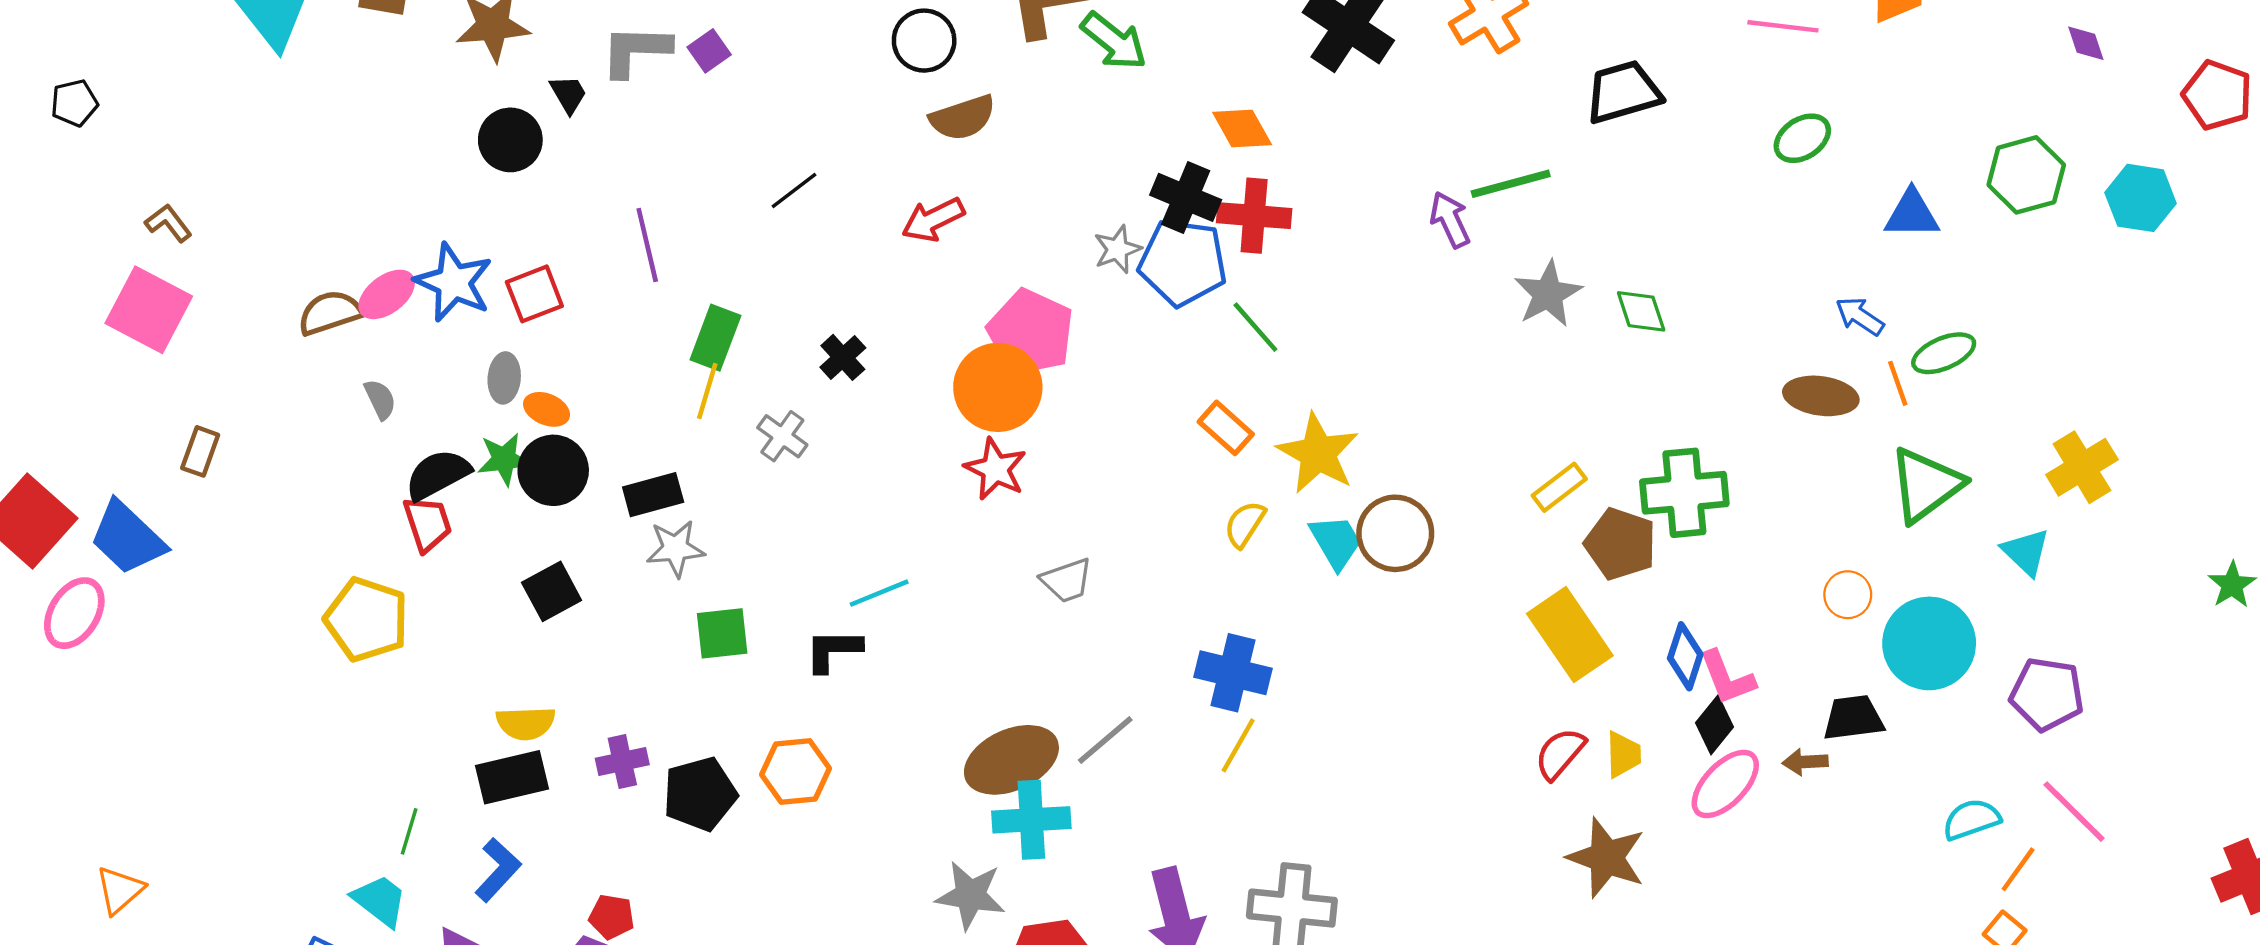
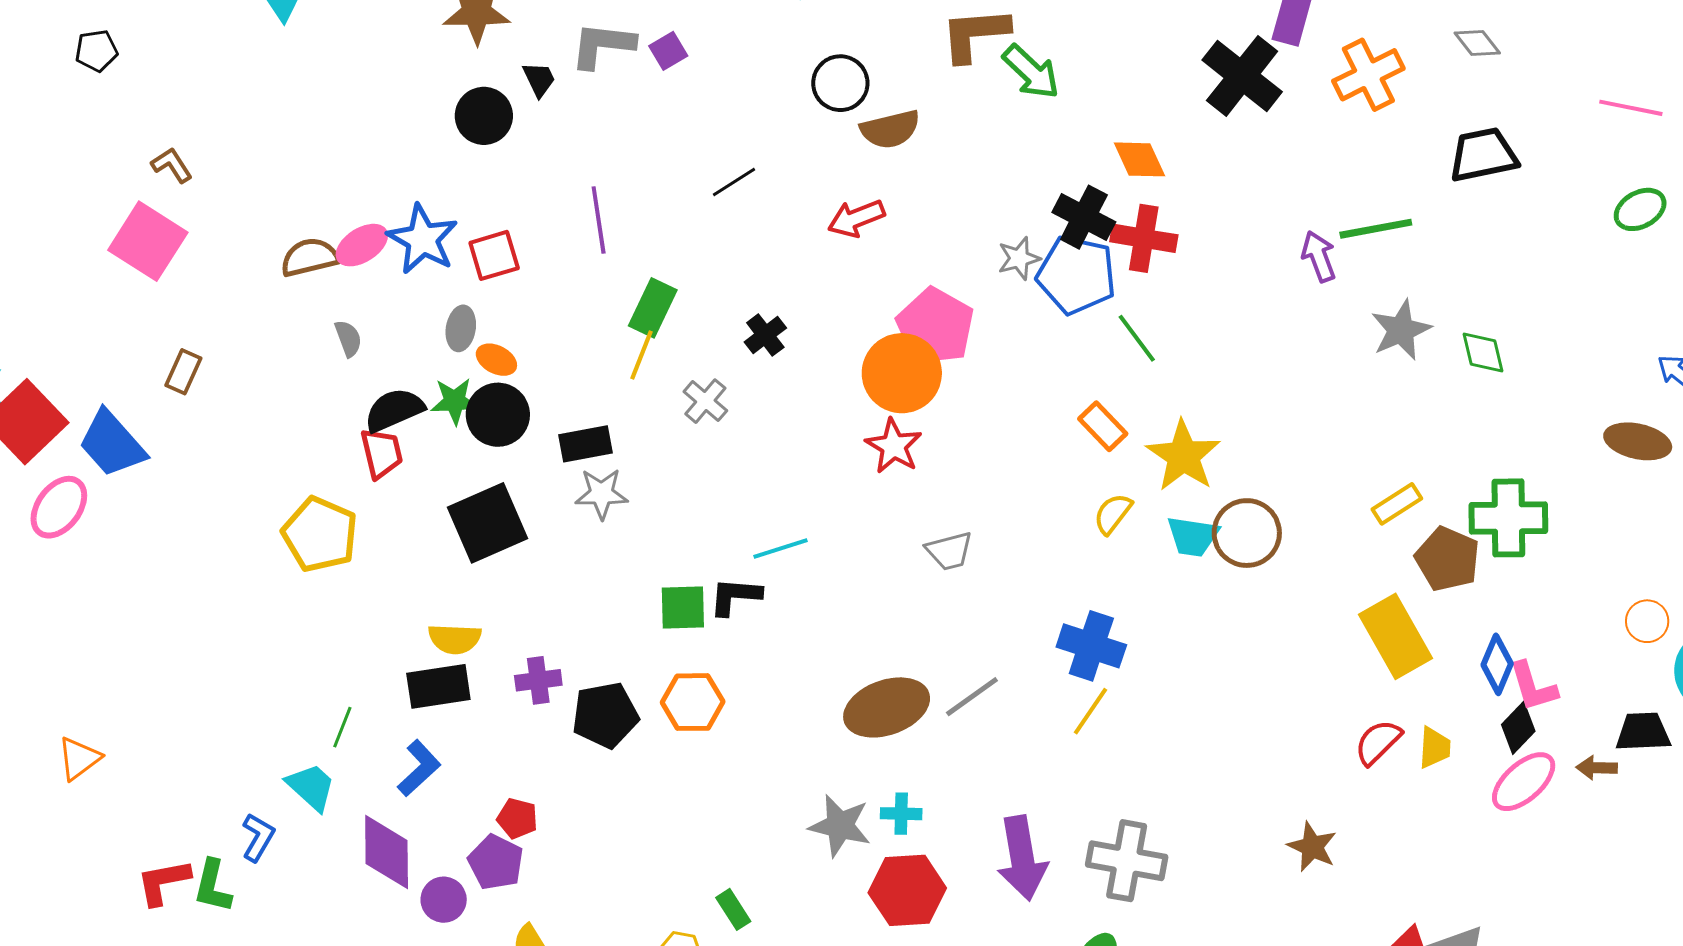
black circle: (924, 41) -> (840, 83), moved
cyan trapezoid: (1336, 542) -> (1193, 536), turned 124
black square: (552, 591) -> (488, 523), size x1.5
green square: (722, 633) -> (683, 607), moved
cyan cross: (1031, 820) -> (901, 814), moved, size x0.6
brown star: (1606, 858) -> (1312, 847), moved, size x0.7

